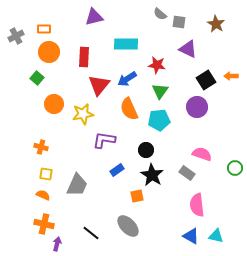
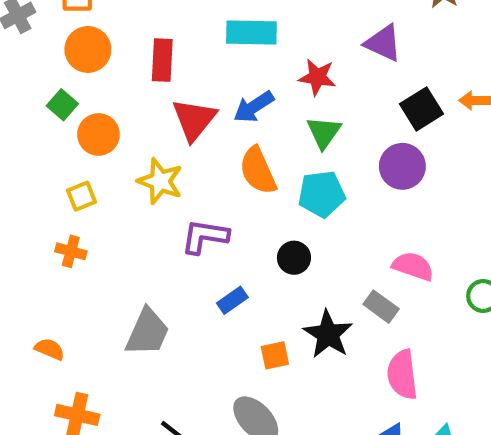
orange circle: (54, 104) -> (98, 134), moved
yellow star: (83, 114) -> (160, 181), turned 30
yellow square: (46, 174) -> (81, 196), moved, turned -32
black star: (152, 175) -> (328, 334), moved
orange semicircle: (43, 195) -> (50, 349), moved

